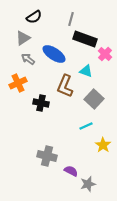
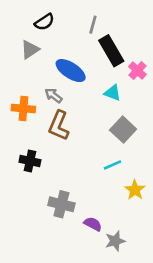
black rectangle: (85, 39) -> (111, 51), turned 40
gray arrow: (28, 59) -> (54, 95), moved
orange cross: (18, 83) -> (23, 109), turned 30
brown L-shape: (65, 86) -> (59, 126), moved
black cross: (41, 103) -> (30, 161), moved

